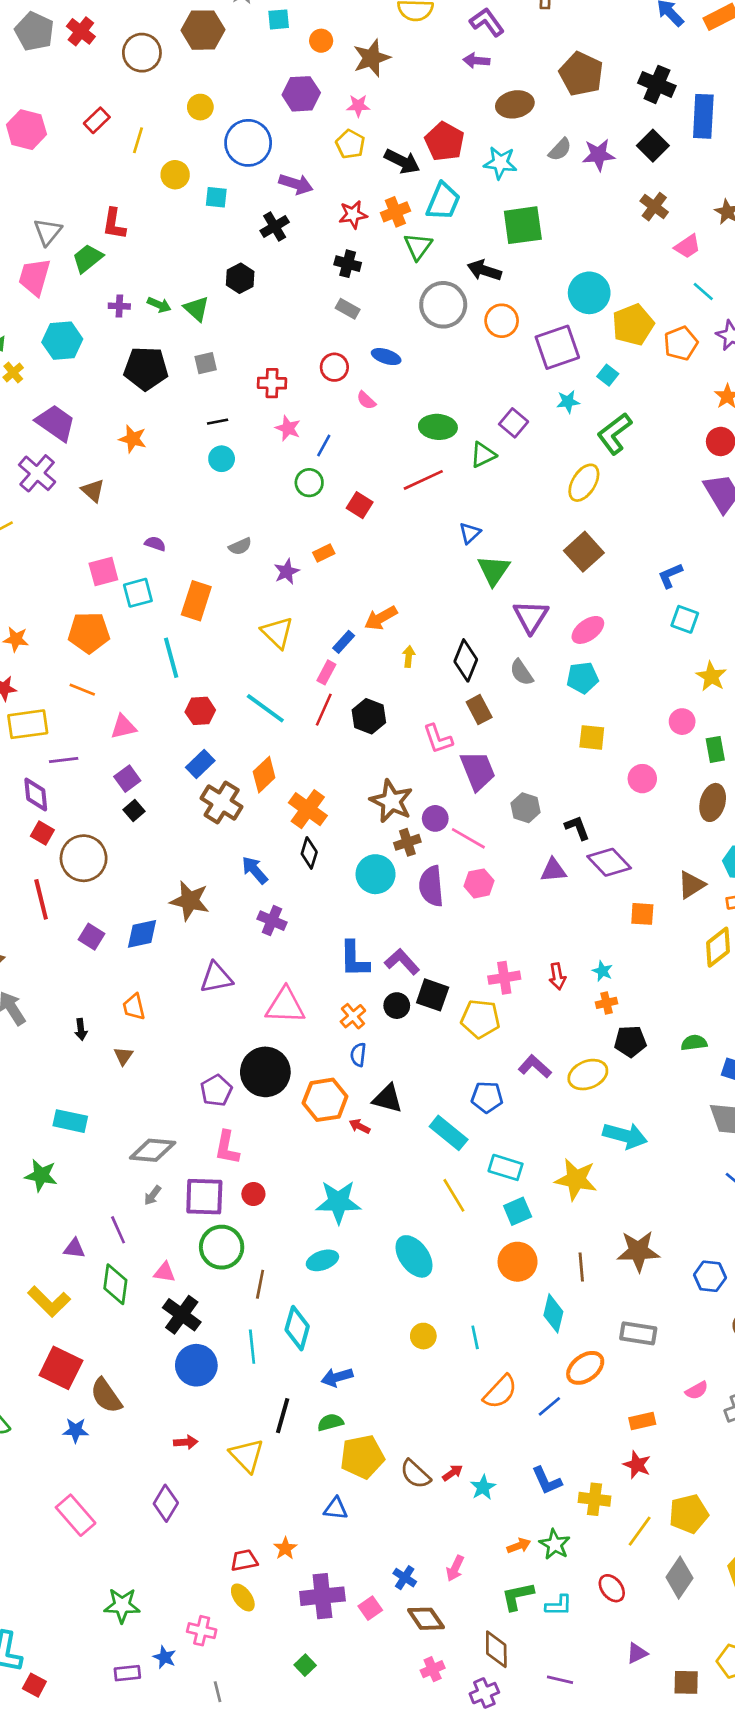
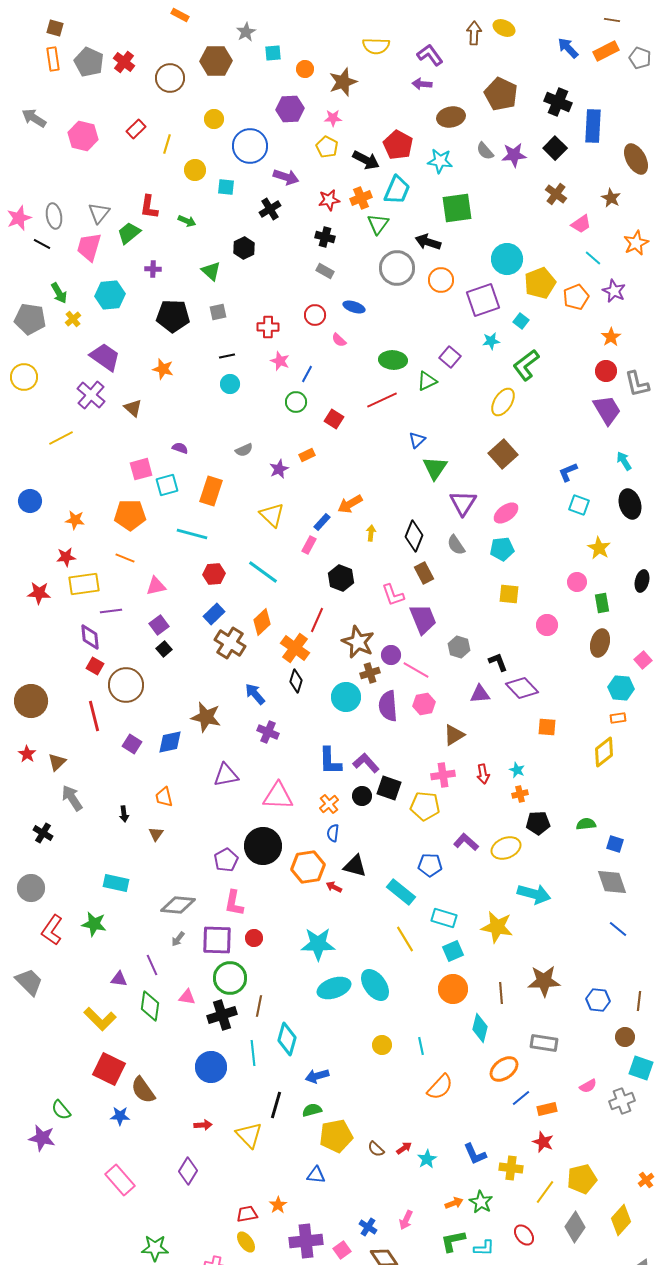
gray semicircle: (560, 150) -> (485, 151), turned 96
green arrow: (159, 305) -> (187, 221), moved
cyan line: (171, 658) -> (192, 534), turned -60
red line: (324, 710) -> (317, 620), moved
brown triangle: (691, 885) -> (454, 735), moved
cyan ellipse: (322, 1260) -> (334, 988), moved, size x1.4
black cross: (182, 1315) -> (222, 1015), moved, turned 36
blue line: (549, 1406) -> (521, 1098), moved
brown semicircle: (415, 1474) -> (376, 1149), size x0.7

